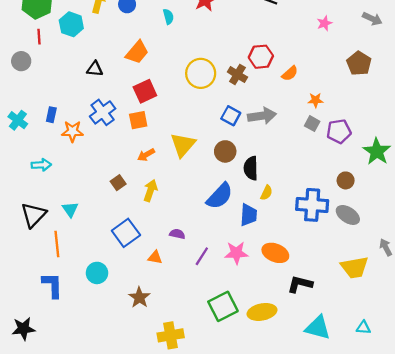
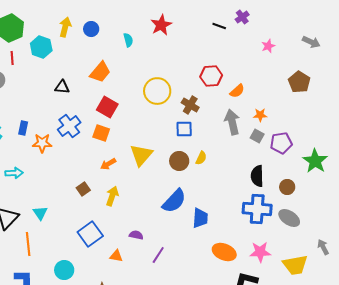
brown cross: (237, 75) -> (190, 105), moved
red square: (145, 91) -> (107, 107), turned -35
blue square: (231, 116) -> (184, 129), turned -30
gray arrow: (262, 116) -> (232, 122), moved, turned -95
orange square: (138, 120) -> (101, 133), turned 30
black semicircle: (251, 168) -> (257, 176), moved
yellow semicircle: (266, 193) -> (201, 158), moved
pink star: (236, 253) -> (260, 252), moved

